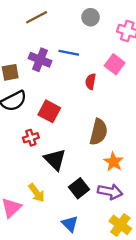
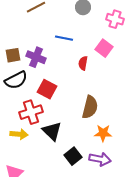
purple cross: (40, 60) -> (36, 57), moved
red cross: (31, 138) -> (31, 112), size x1.6
orange star: (113, 162) -> (103, 133), turned -30
yellow arrow: (37, 193) -> (19, 134), moved, turned -48

